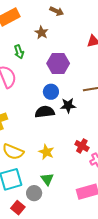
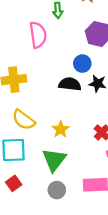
green triangle: (47, 179) -> (54, 160), size x1.6
gray circle: (34, 193) -> (57, 190), moved

